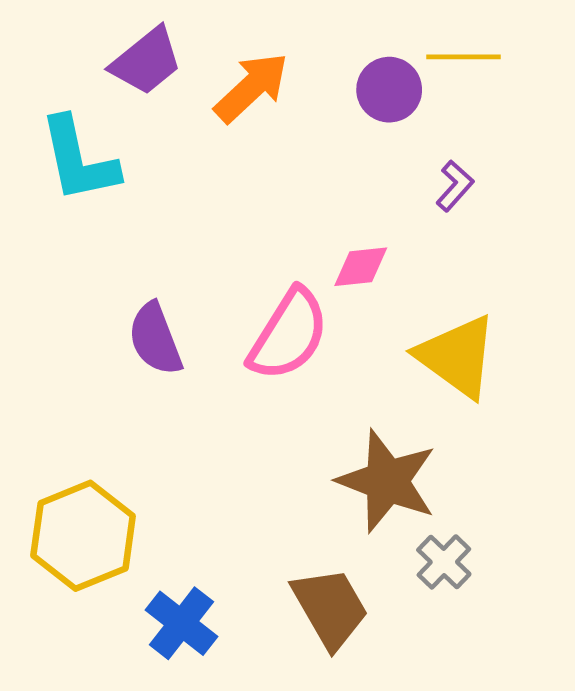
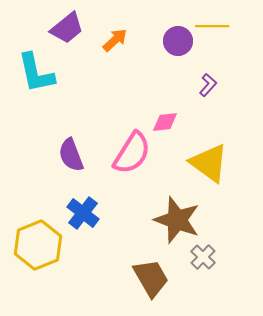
orange arrow: (251, 87) -> (115, 40), size x0.7
blue cross: (181, 623) -> (83, 213), moved

